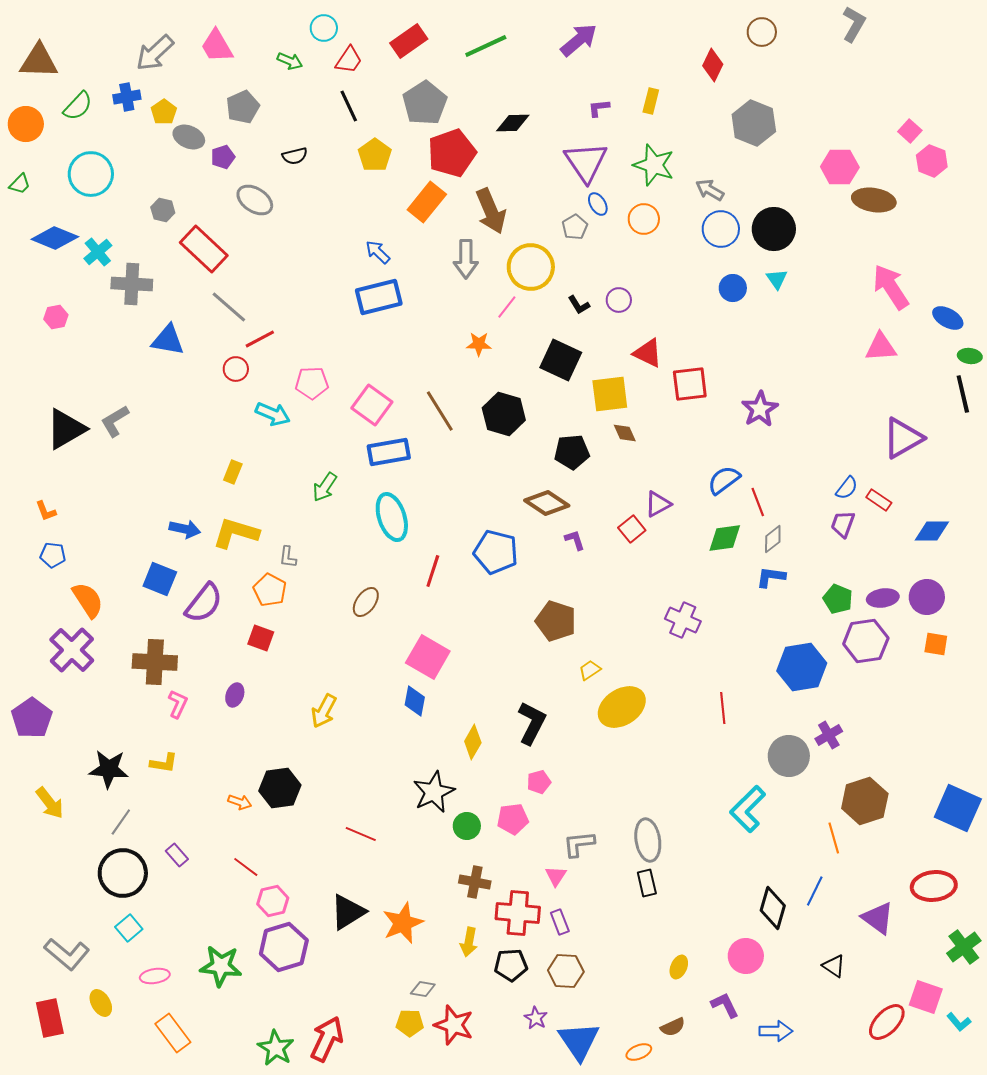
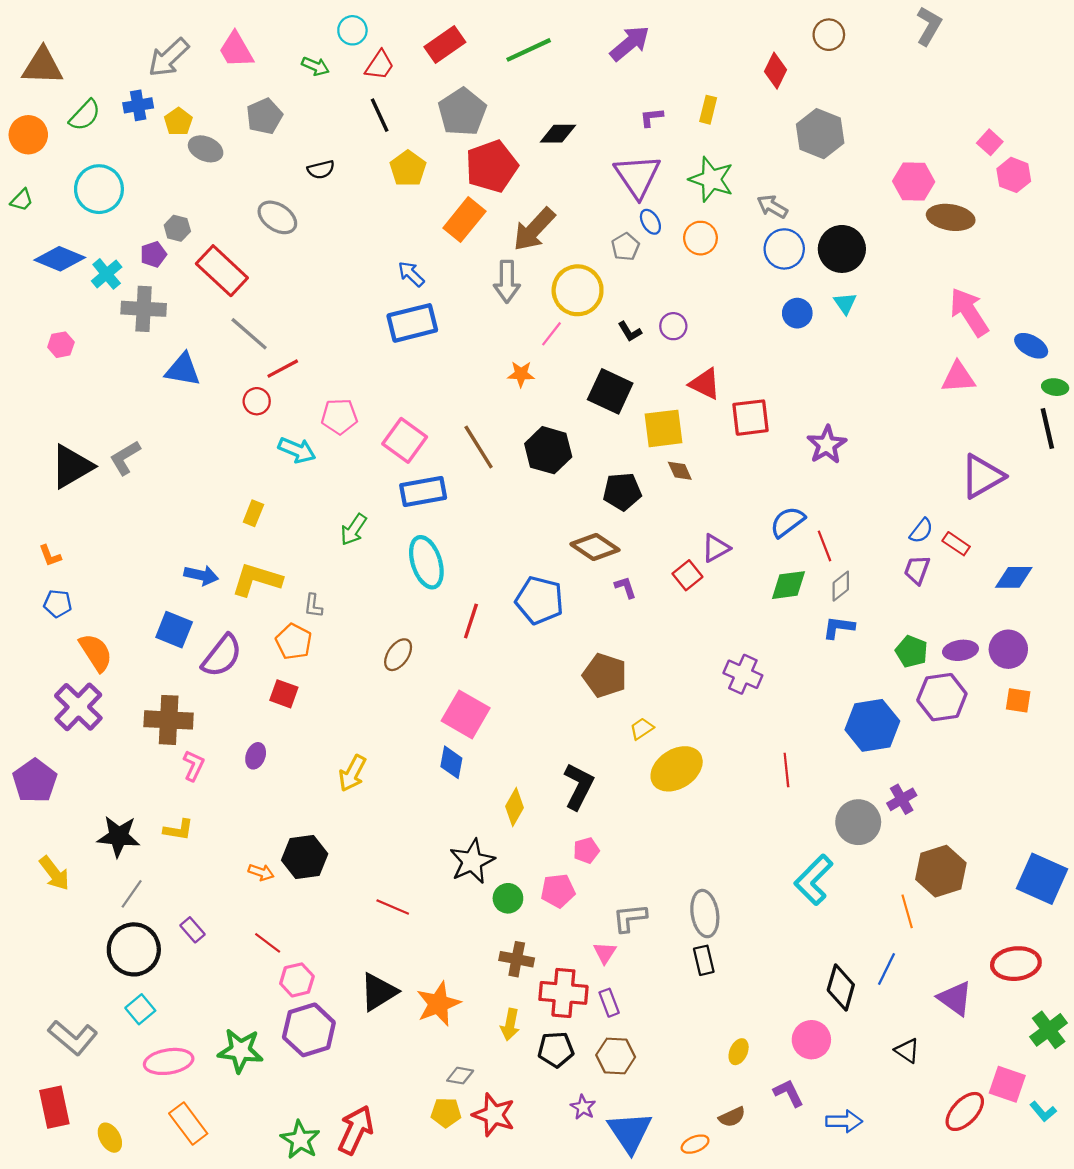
purple pentagon: (223, 157) -> (153, 254), moved
brown arrow: (491, 211) -> (534, 229), turned 66
pink ellipse: (155, 976) -> (169, 1061), size x1.5
yellow ellipse: (101, 1003) -> (110, 1138), moved

